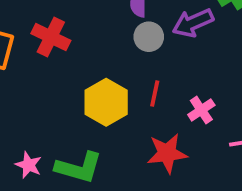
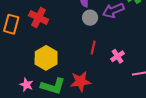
yellow hexagon: (106, 102) -> (46, 58), moved
red star: (167, 153) -> (81, 81), moved

